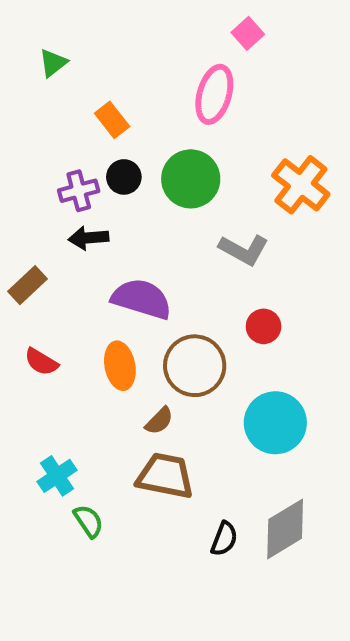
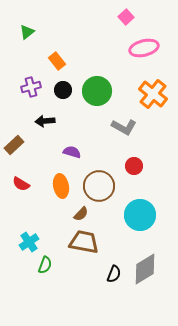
pink ellipse: (214, 94) -> (144, 48), moved, turned 60
purple cross: (79, 191) -> (31, 87), moved
purple semicircle: (142, 299) -> (72, 152), size x0.6
green semicircle: (88, 521) -> (45, 265), turned 54

